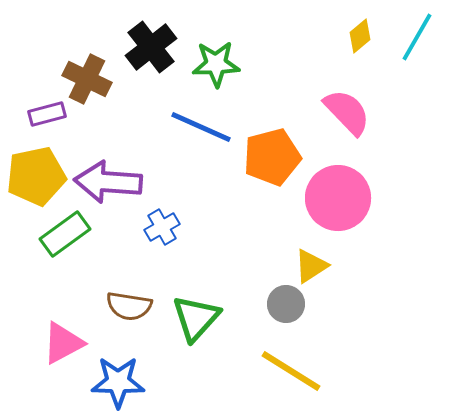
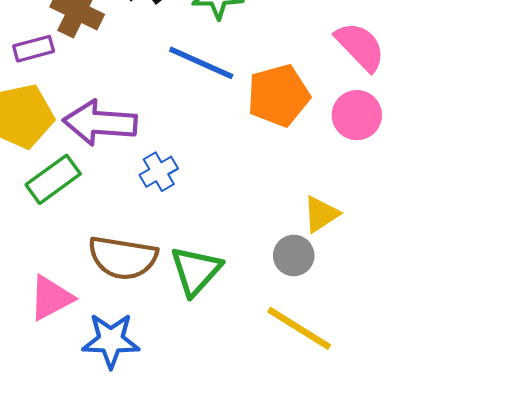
pink circle: (338, 198) -> (357, 115), moved, size x0.7
brown semicircle: (129, 306) -> (123, 258), size x1.4

